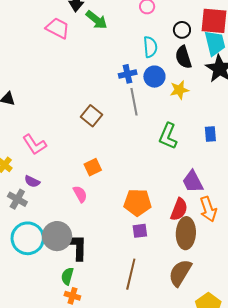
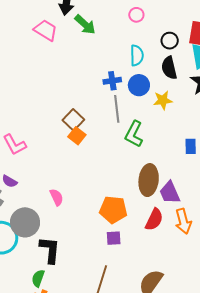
green L-shape: (168, 136) -> (134, 134), moved
orange square: (93, 167) -> (77, 136), moved, turned -30
brown ellipse: (186, 233) -> (149, 180), moved
gray circle: (57, 236) -> (25, 222), moved

